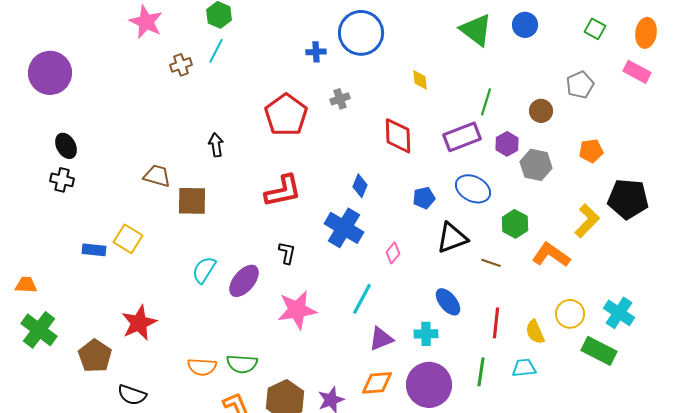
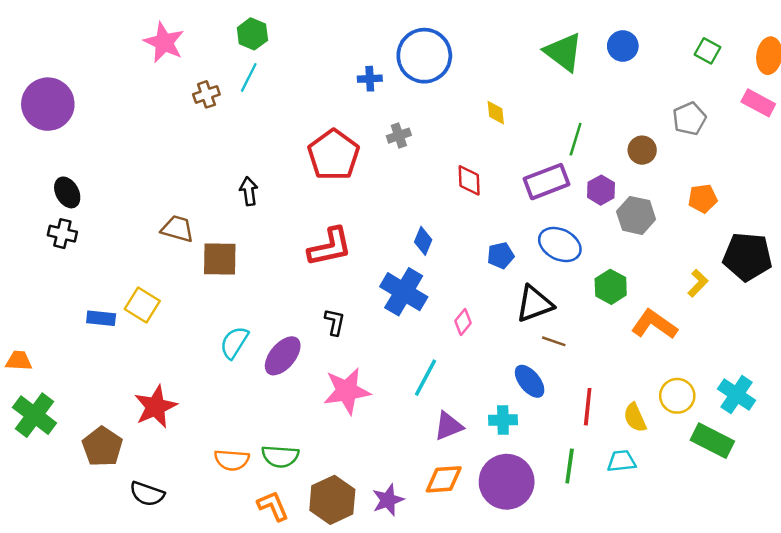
red diamond: (398, 136) -> (469, 180), size x0.7
yellow L-shape: (587, 221) -> (698, 283), size x0.7
brown line: (491, 263) -> (554, 341), moved

